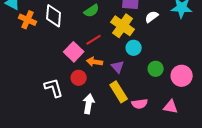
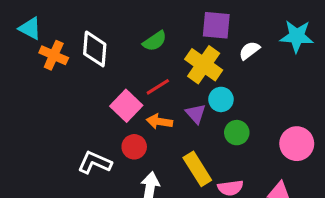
purple triangle: (118, 67) -> (196, 114), moved
green circle: (156, 69) -> (237, 133), moved
white L-shape: (54, 88) -> (95, 163), turned -50

